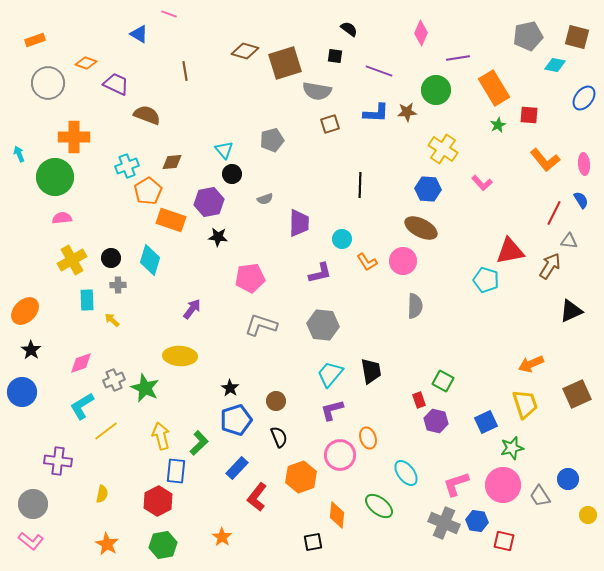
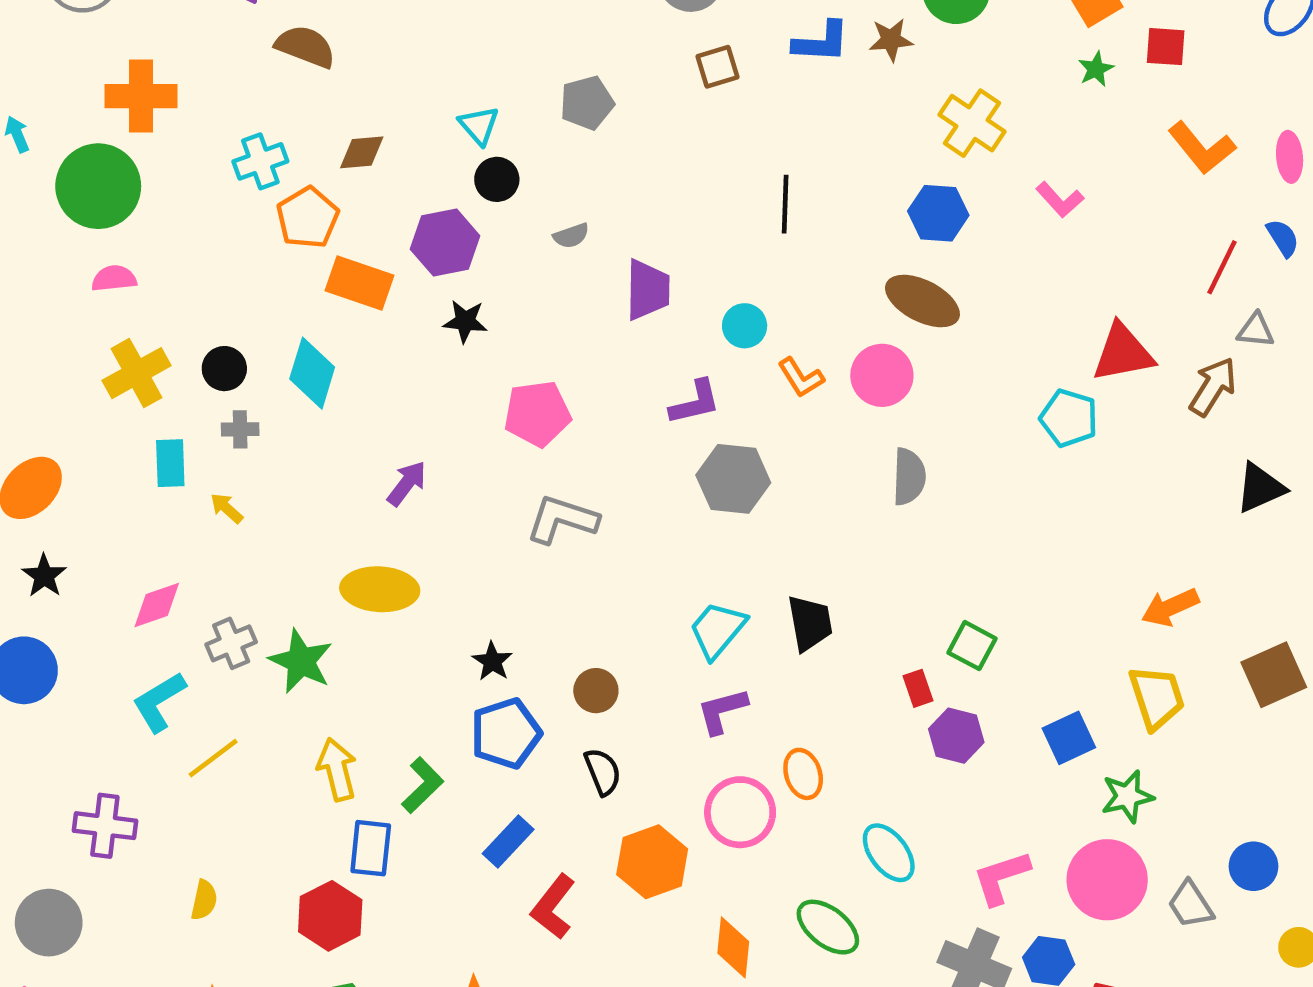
gray hexagon: (323, 325) -> (733, 479), moved

